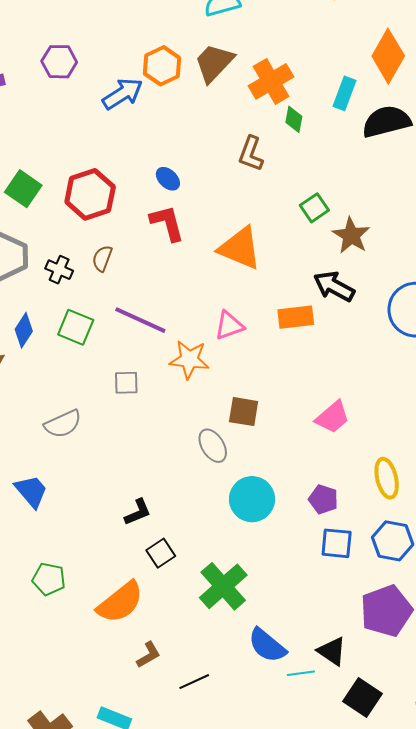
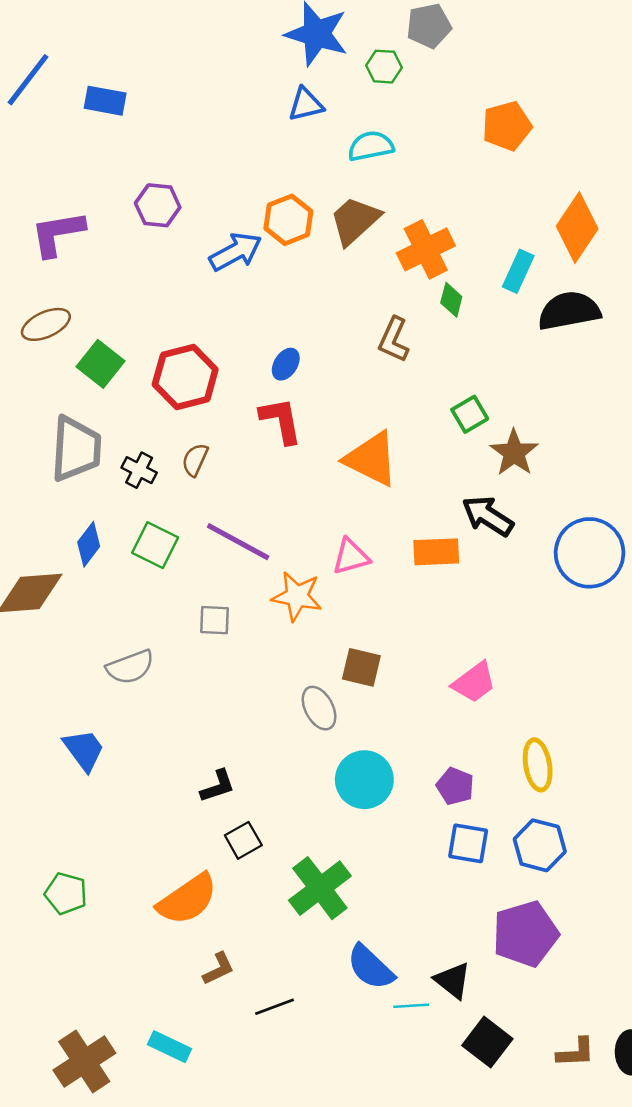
blue ellipse: (168, 179) -> (286, 364), turned 75
green pentagon: (49, 579) -> (66, 893), moved

